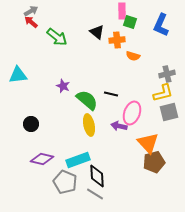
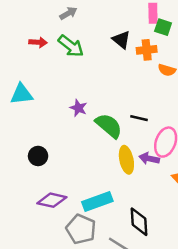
gray arrow: (31, 11) -> (68, 13), moved
red arrow: (31, 22) -> (38, 42), moved, turned 144
yellow ellipse: (89, 125) -> (126, 160), moved
black diamond: (97, 176) -> (139, 222), moved

